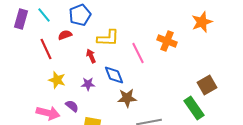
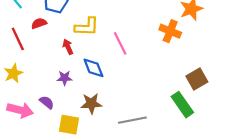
orange cross: (167, 41) -> (170, 31), moved
yellow star: (57, 80) -> (13, 73), moved, turned 30
brown star: (127, 98) -> (91, 103), moved

